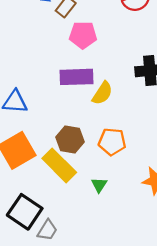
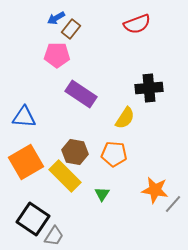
pink pentagon: (83, 35) -> (57, 55), moved
purple rectangle: (76, 77) -> (81, 94), turned 36
yellow semicircle: (102, 93) -> (125, 118), moved

